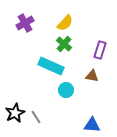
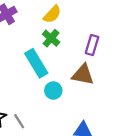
cyan rectangle: (51, 66) -> (36, 63), turned 35
brown triangle: (92, 76) -> (83, 75), size x1.5

